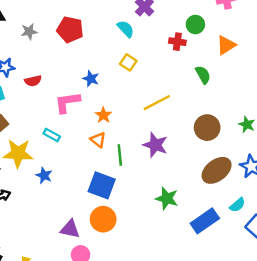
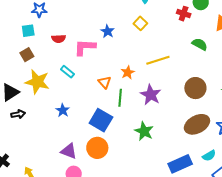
green semicircle: (203, 75) -> (200, 44), turned -42
red semicircle: (33, 81) -> (59, 39), moved
orange star: (103, 115) -> (128, 72), moved
blue star: (44, 175) -> (63, 110), moved
green star: (167, 198) -> (144, 131), moved

